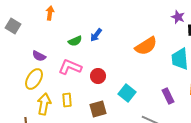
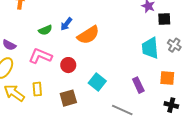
orange semicircle: (146, 46) -> (88, 35), moved
yellow arrow: (44, 104) -> (14, 93), turned -65

